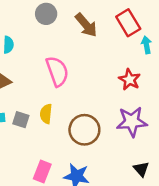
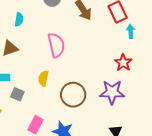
red star: (130, 80) -> (123, 63), moved
gray square: (21, 120) -> (17, 94), moved

